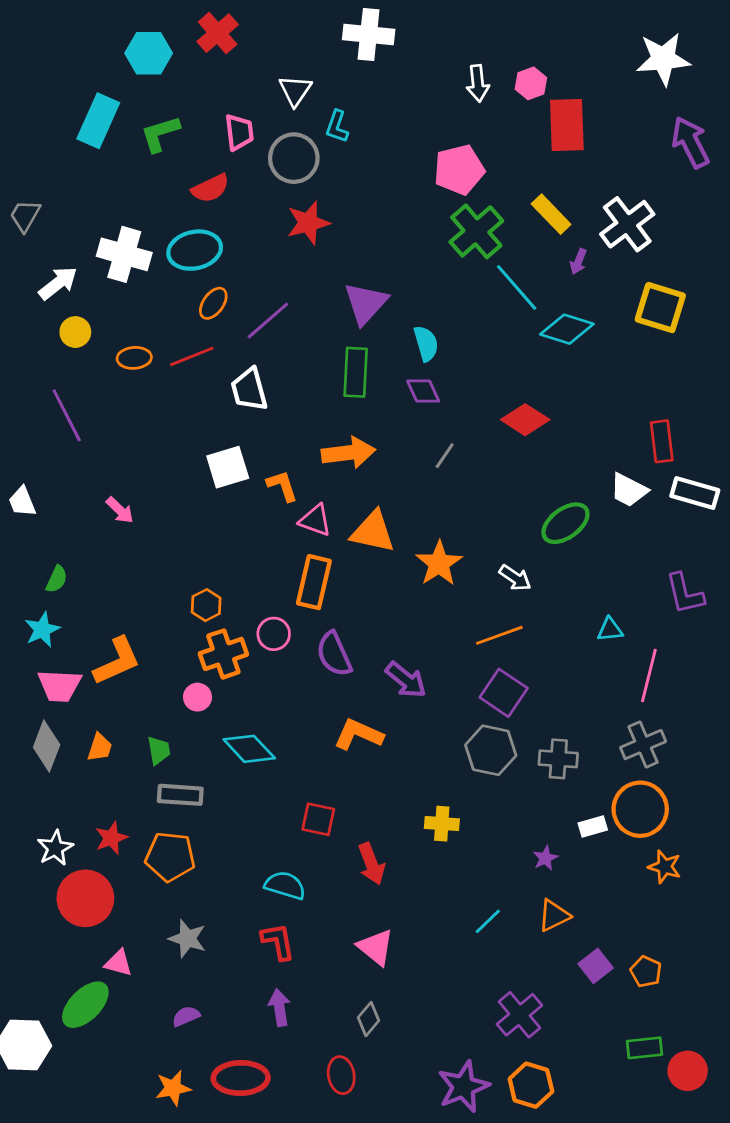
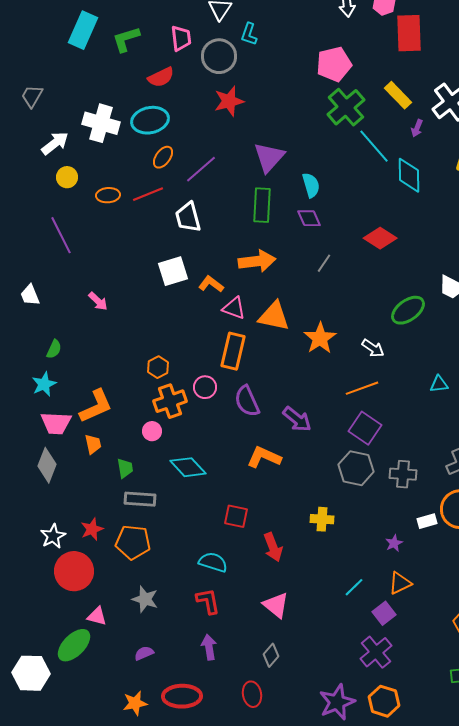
cyan diamond: (567, 329) -> (409, 175), turned 72
orange L-shape: (282, 486) -> (211, 284), turned -35
orange trapezoid: (100, 747) -> (93, 444), moved, turned -30
purple square: (596, 966) -> (384, 613), moved

